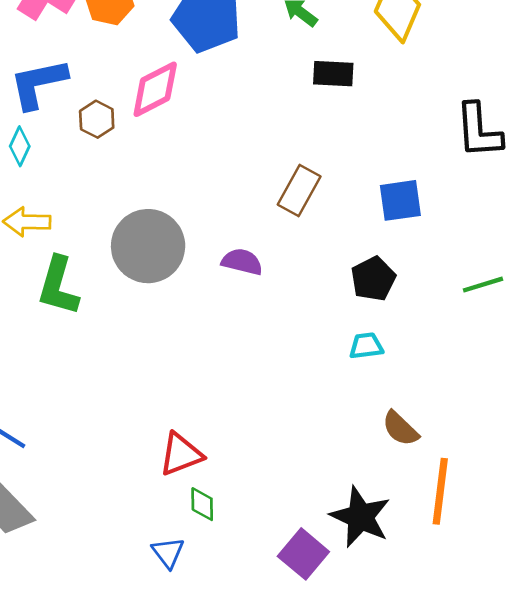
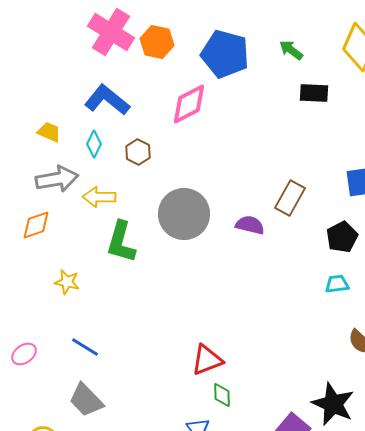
blue L-shape: (38, 84) -> (107, 100), turned 51
brown hexagon: (97, 119) -> (138, 152), moved
brown rectangle: (299, 190) -> (290, 198), moved

